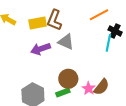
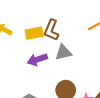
gray triangle: (66, 42) -> (63, 52), turned -36

